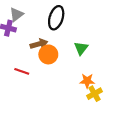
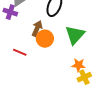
brown arrow: (39, 44) -> (37, 28), turned -56
green triangle: (81, 48) -> (75, 35), size x1.5

